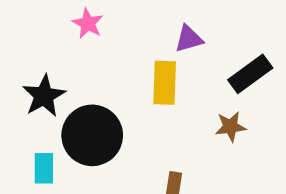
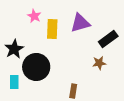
purple triangle: (189, 39) -> (80, 23), size x1.5
yellow rectangle: (165, 83) -> (52, 29), moved

